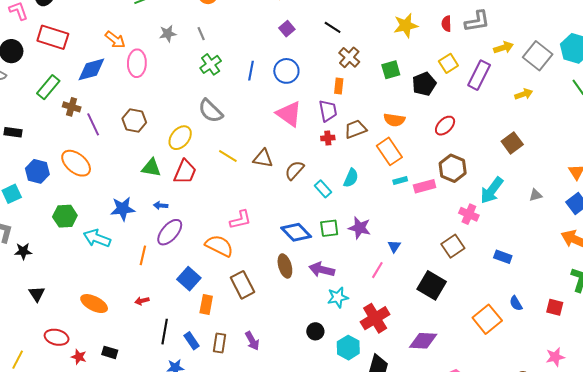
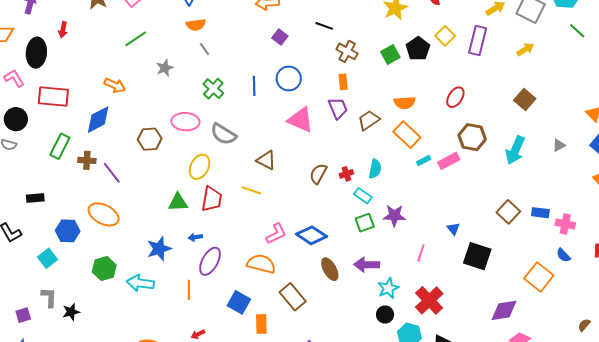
gray line: (201, 34) -> (205, 49), moved
pink ellipse: (137, 63) -> (185, 122), moved, turned -76
black pentagon: (424, 84) -> (418, 49), moved
brown hexagon: (134, 121) -> (150, 139), moved
red cross: (328, 138) -> (346, 174), moved
yellow line: (228, 156) -> (251, 190), moved
brown triangle: (263, 158) -> (266, 160), moved, turned 30
cyan rectangle: (323, 189) -> (363, 196), moved
pink cross: (469, 214) -> (565, 224), moved
blue diamond: (296, 232) -> (311, 235), moved
blue triangle: (394, 246) -> (453, 229), moved
brown square: (453, 246) -> (508, 212), moved
black circle: (315, 331) -> (385, 314), moved
purple diamond: (423, 341) -> (504, 310), moved

